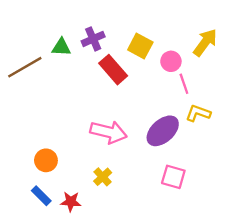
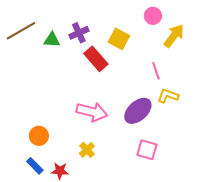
pink circle: (171, 61) -> (153, 16), moved
brown line: (25, 67) -> (21, 31), moved

